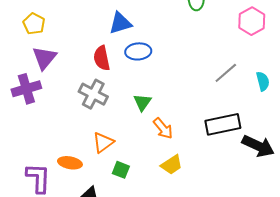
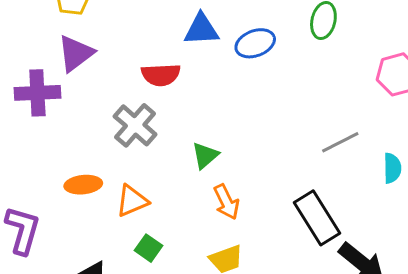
blue ellipse: (138, 51) -> (255, 43), moved, turned -30
red semicircle: (102, 58) -> (161, 75), turned -95
black rectangle: (223, 124) -> (317, 218), turned 56
orange ellipse: (70, 163) -> (83, 185), moved, turned -30

